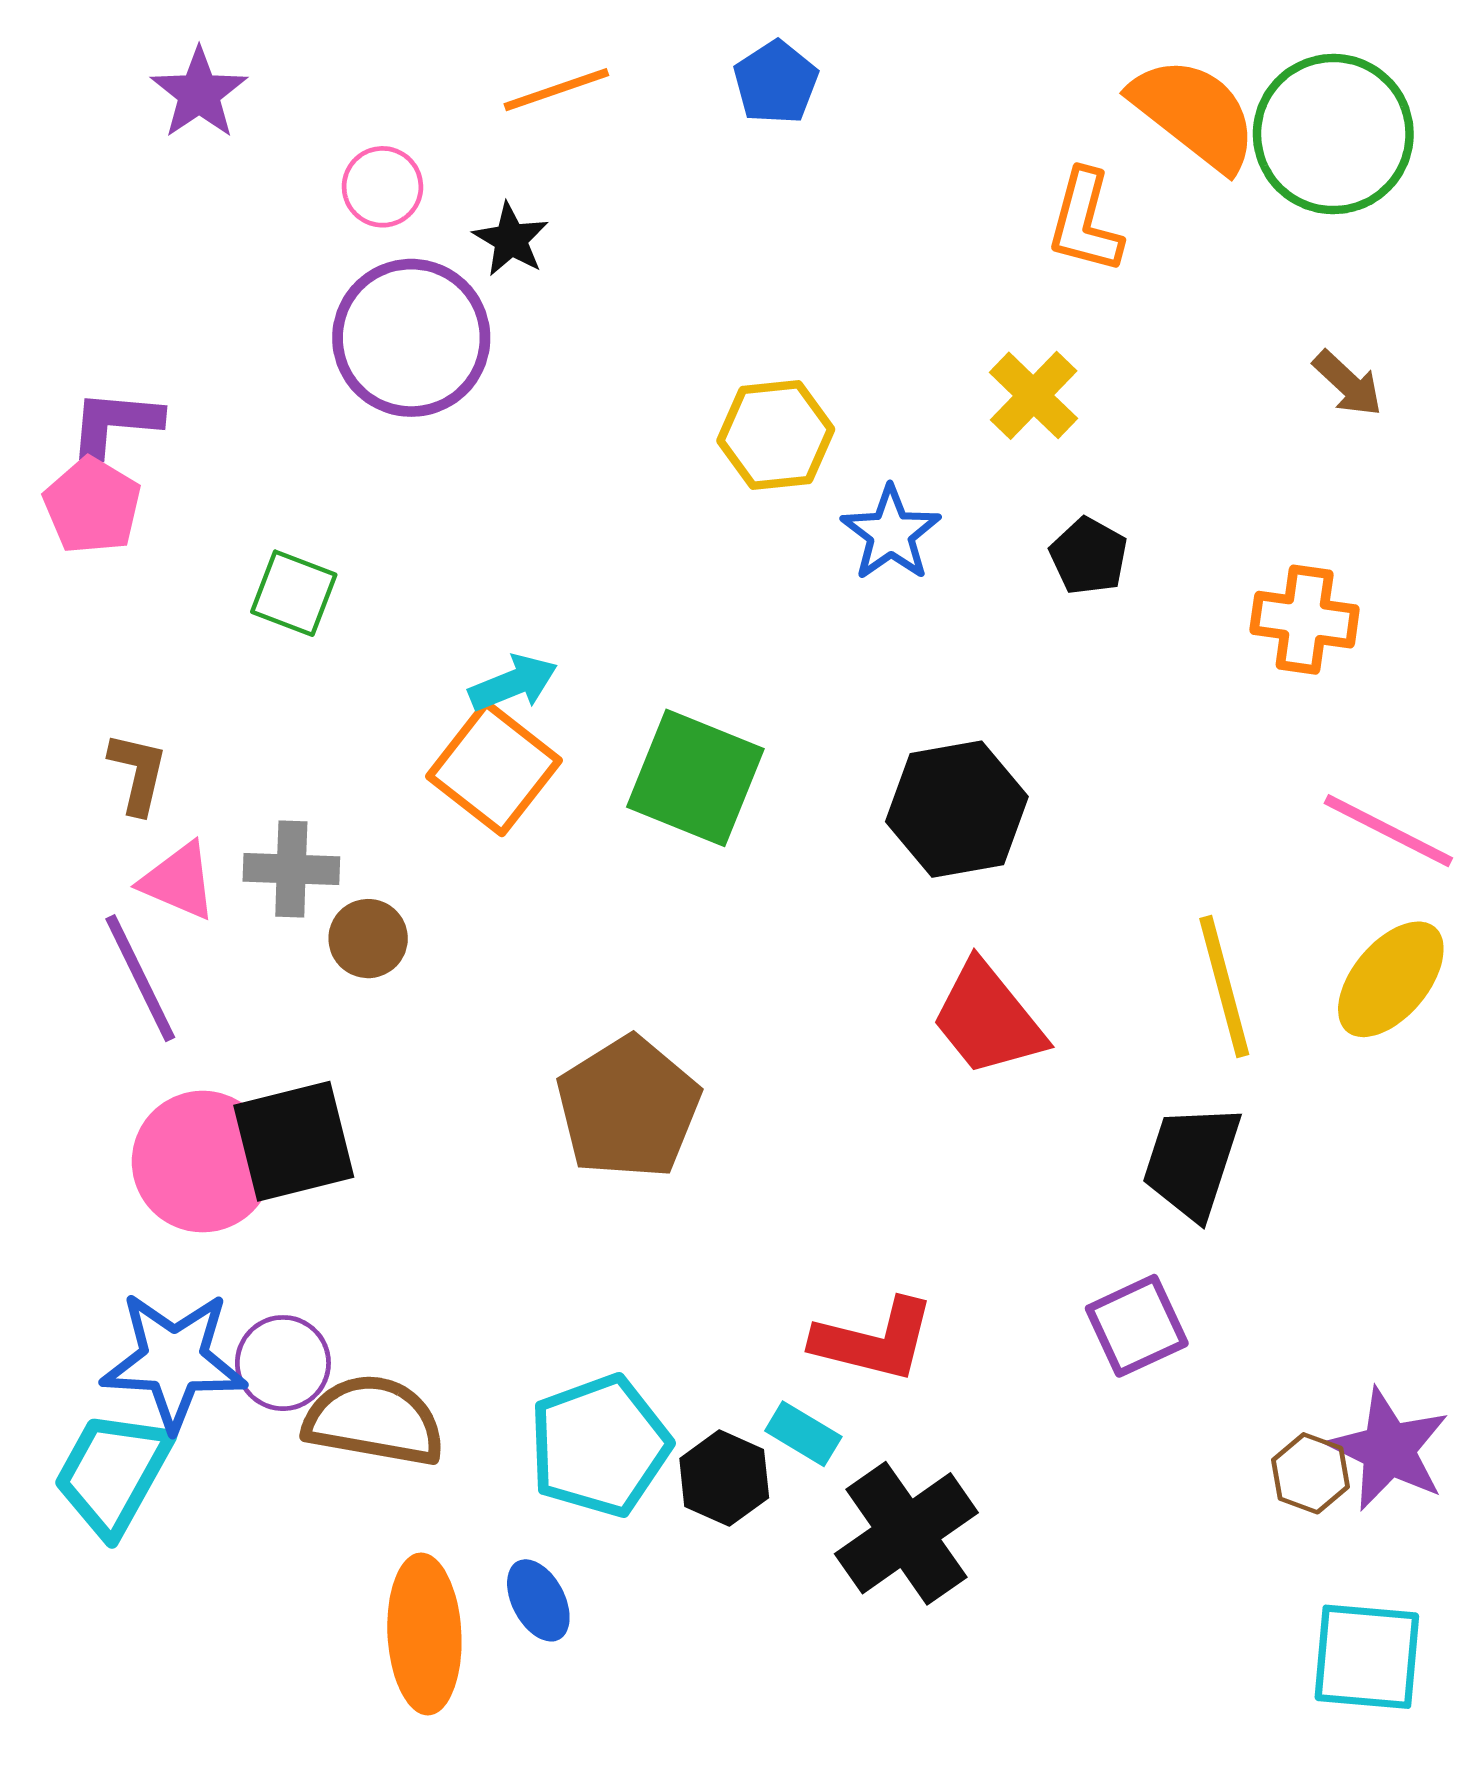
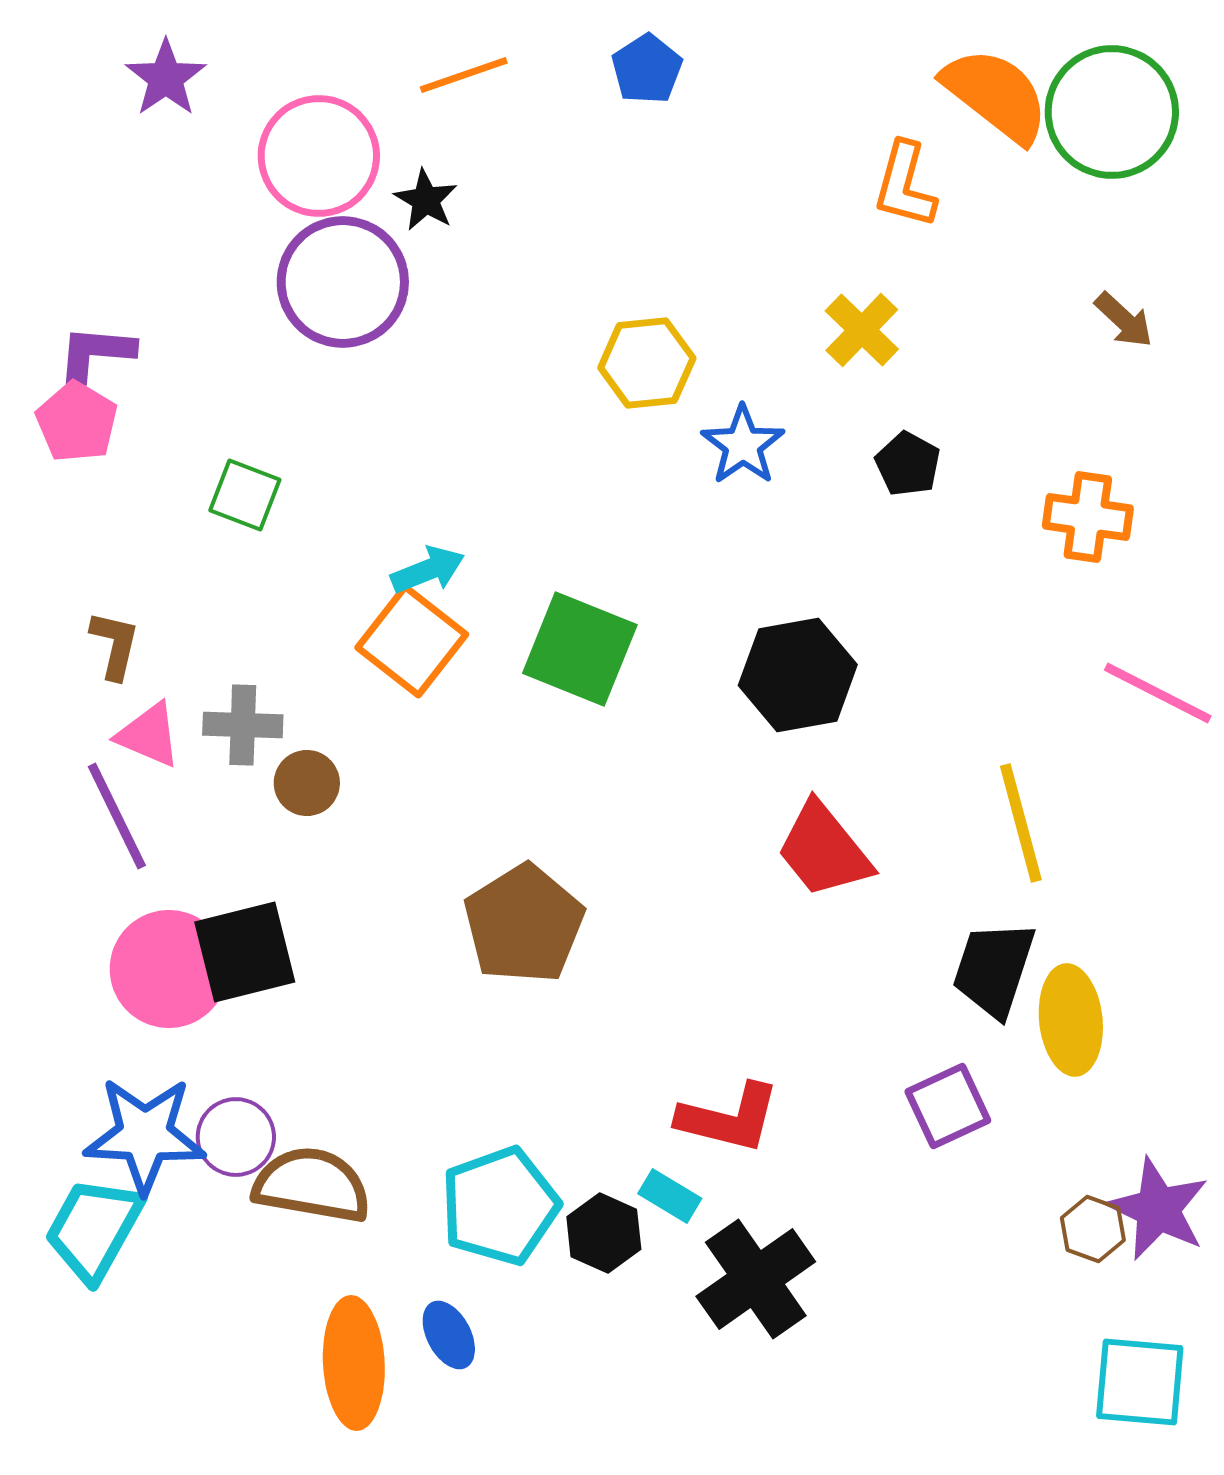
pink circle: (382, 187) -> (319, 156), size x1.8
yellow ellipse: (1391, 979) -> (1071, 1020), moved, turned -46

